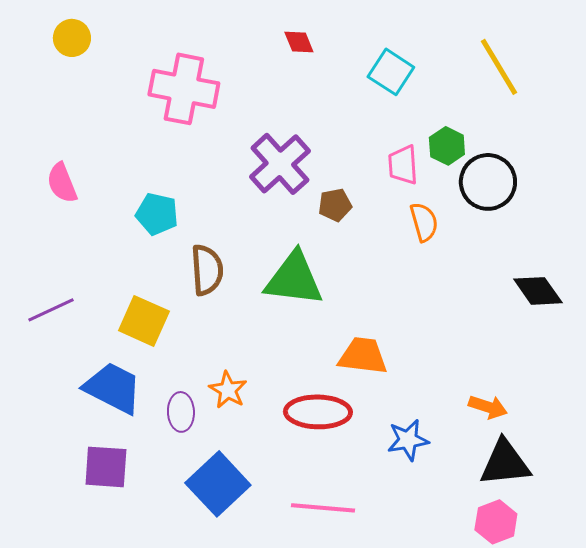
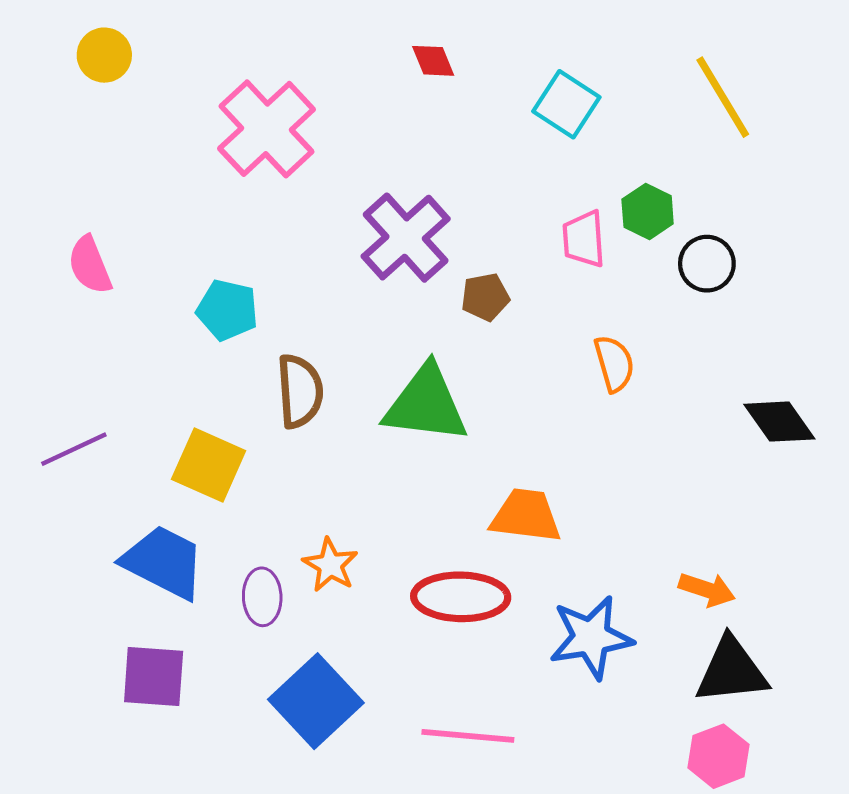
pink cross: (184, 89) -> (267, 129), turned 36
black circle: (488, 182) -> (707, 264), size x0.7
orange semicircle: (424, 222) -> (614, 364), moved
blue star: (408, 440) -> (591, 637), size x1.4

